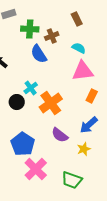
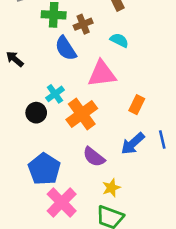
pink triangle: (83, 71) -> (102, 74), moved
yellow star: (84, 149) -> (111, 188), moved

